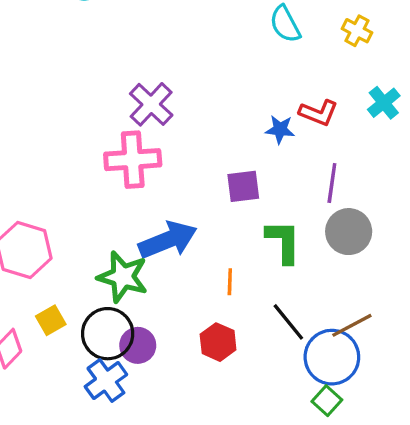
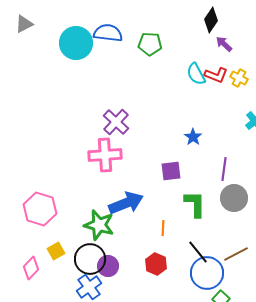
red L-shape: (319, 113) -> (216, 75), moved
blue star: (280, 129) -> (193, 137), turned 30
blue circle: (332, 357) -> (207, 273), moved

